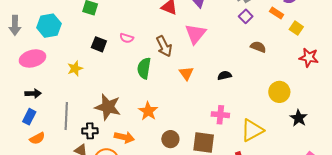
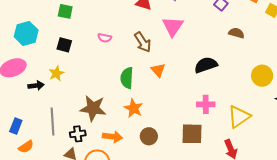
black square: (99, 44) -> (64, 45), moved
green semicircle: (144, 68) -> (127, 78), moved
orange triangle: (186, 73) -> (158, 70), moved
black semicircle: (224, 75) -> (206, 65), size x1.6
black arrow: (33, 94) -> (36, 86), moved
brown circle: (170, 139) -> (149, 136), moved

